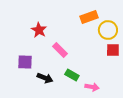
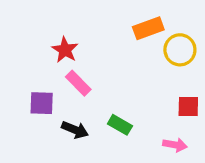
pink rectangle: (60, 50) -> (78, 83), moved
red square: (113, 50) -> (188, 106), moved
pink arrow: (92, 87) -> (175, 145), moved

